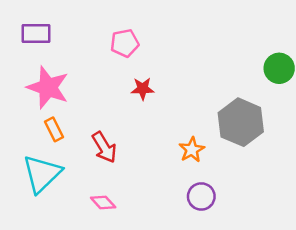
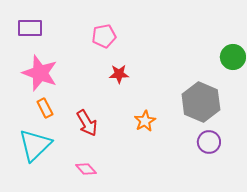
orange star: (192, 150) -> (145, 121), moved
purple circle: (201, 196) -> (209, 142), moved

